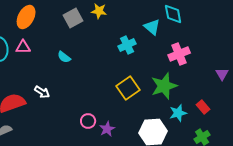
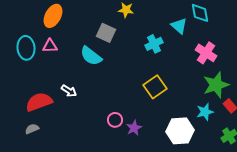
gray square: (73, 18) -> (106, 33), moved, turned -36
pink cross: (179, 54) -> (206, 53), turned -35
cyan semicircle: (64, 57) -> (91, 56), size x1.6
green star: (164, 86) -> (216, 85), moved

